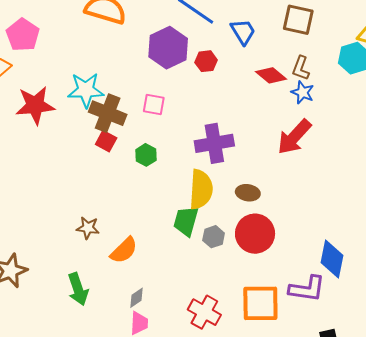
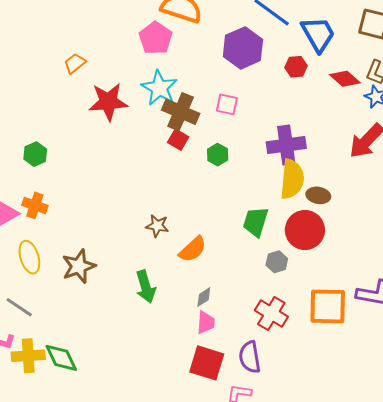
blue trapezoid: (243, 32) -> (318, 34), size x1.4
pink pentagon: (23, 35) -> (155, 38), moved
red hexagon: (206, 61) -> (296, 67), moved
cyan star: (86, 90) -> (159, 88), turned 30
yellow semicircle: (201, 189) -> (292, 179), moved
red circle: (255, 234) -> (305, 230), moved
gray hexagon: (214, 237) -> (277, 262), moved

